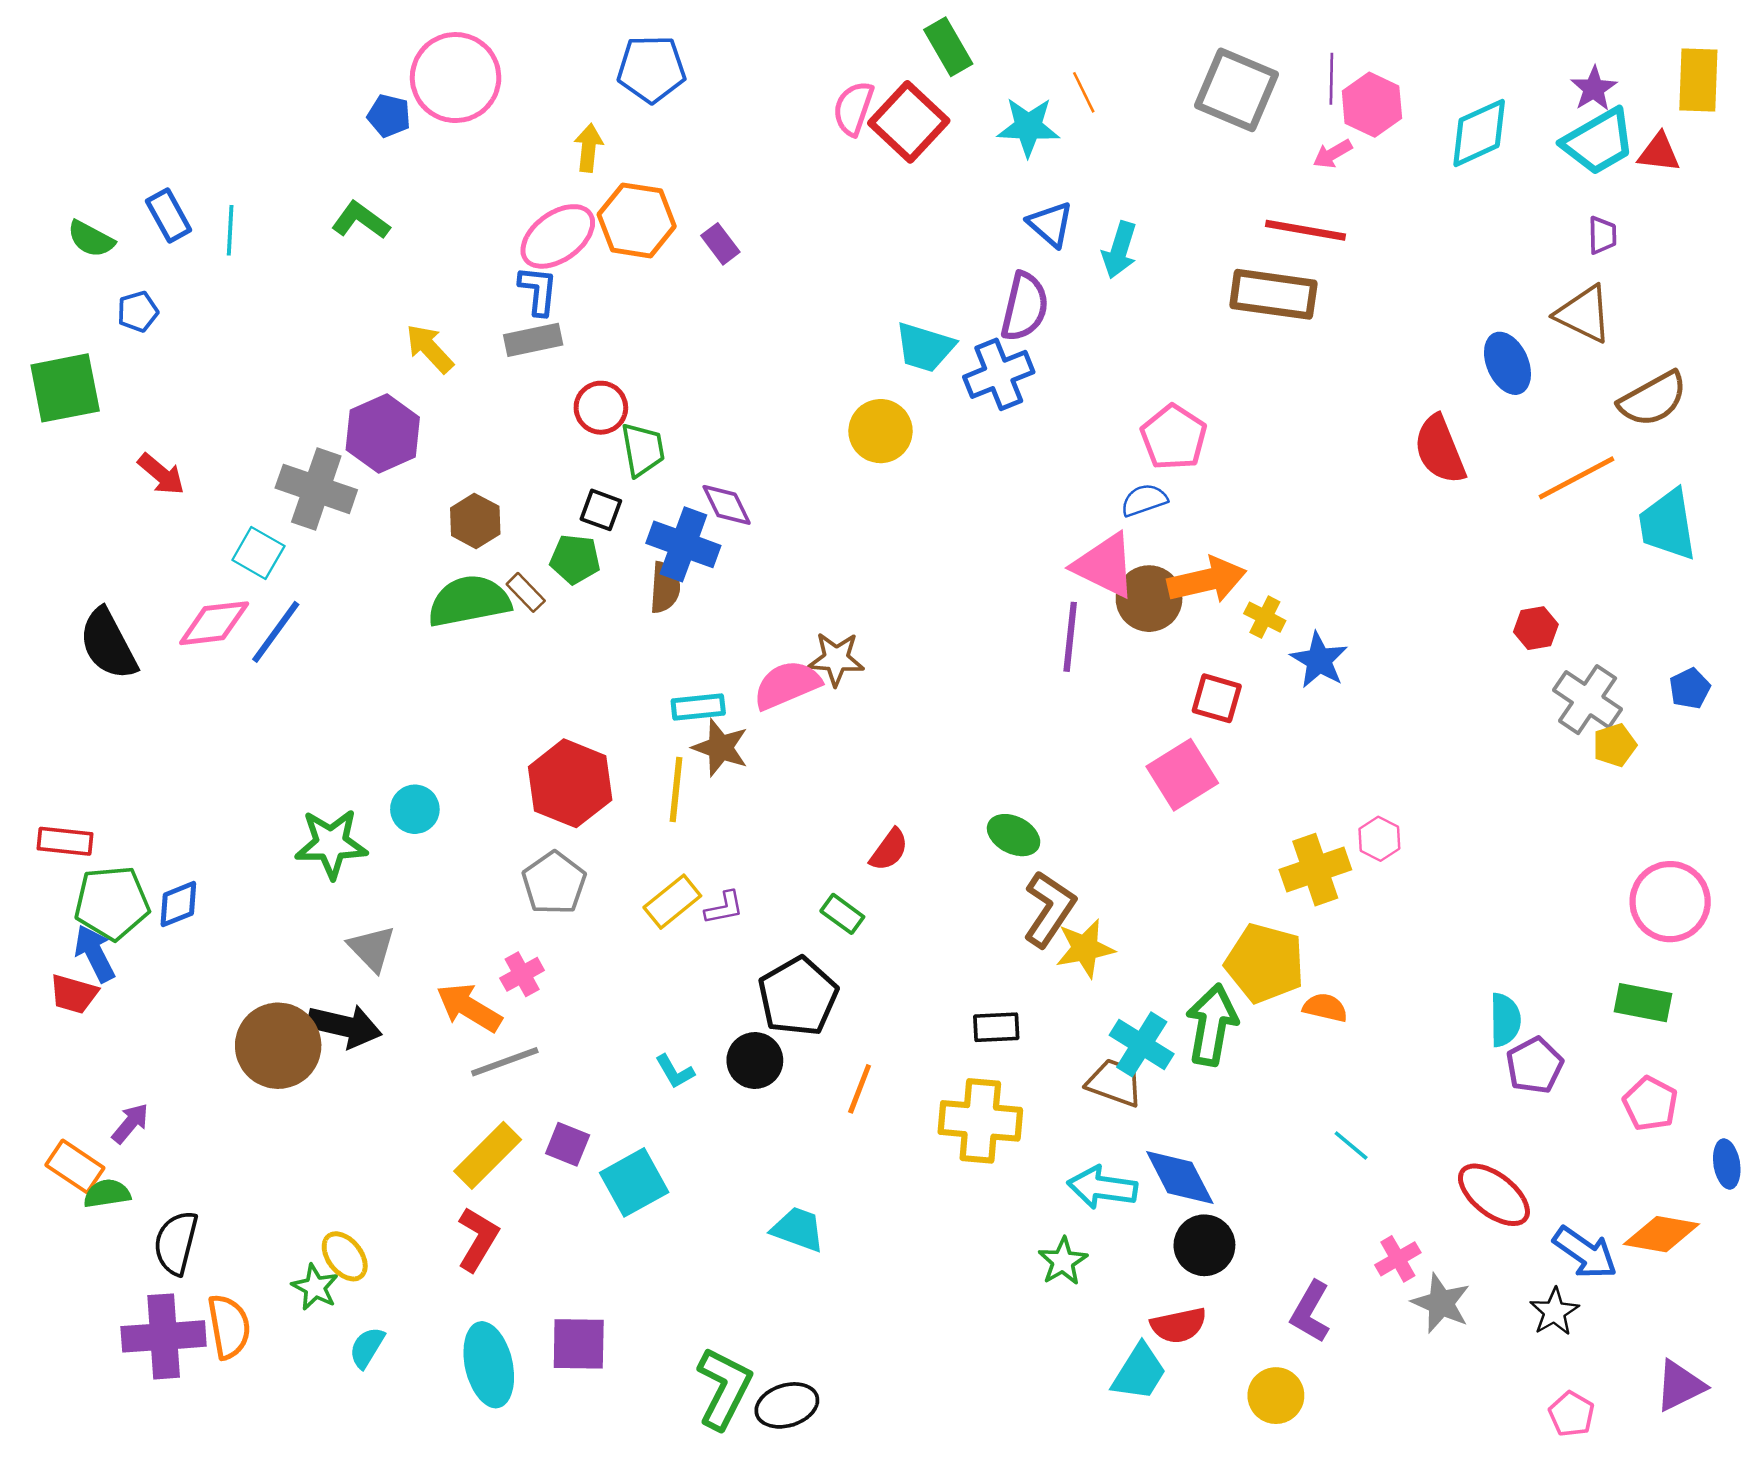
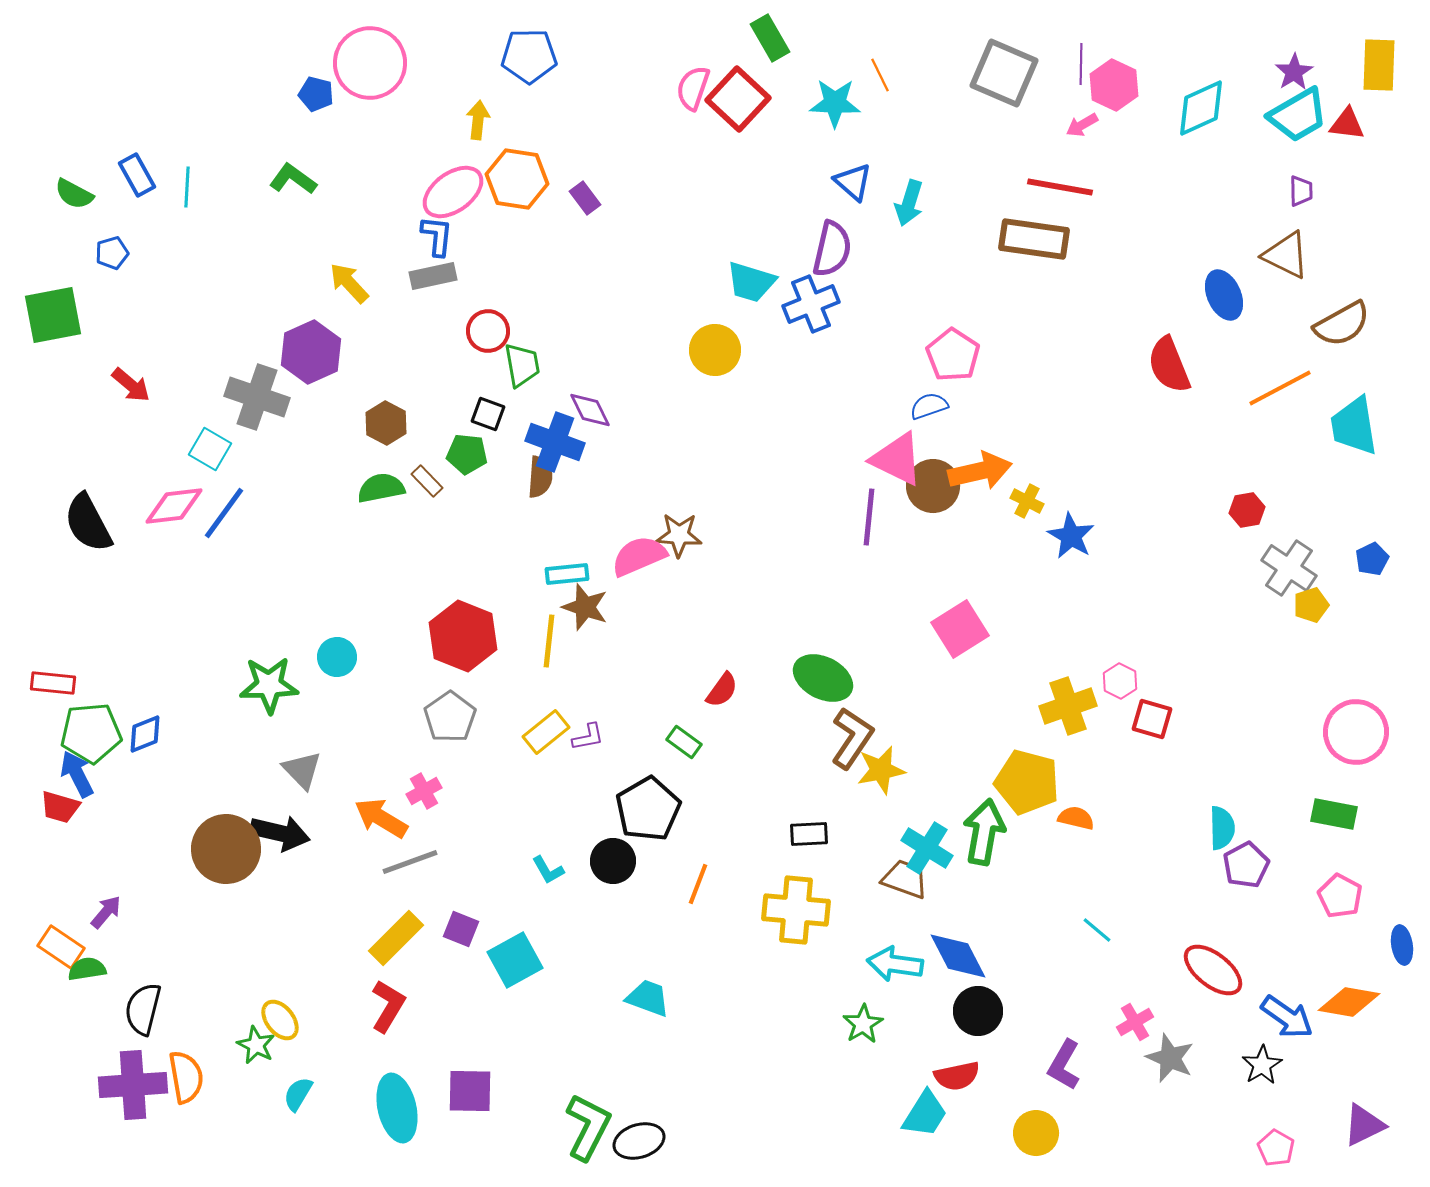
green semicircle: (469, 601) -> (381, 488), size x0.7
red square: (1217, 698) -> (1152, 719), moved
green ellipse: (1014, 835) -> (823, 678), size x1.4

